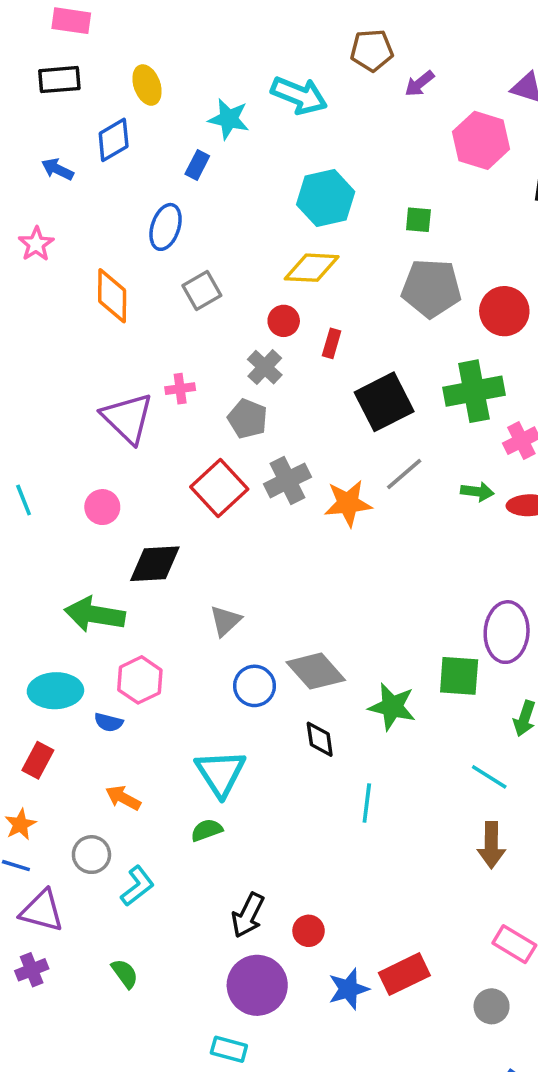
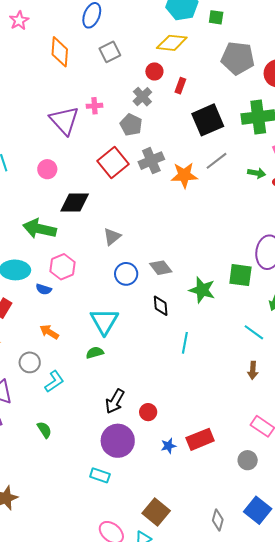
green square: (418, 220) -> (216, 17), moved
gray diamond: (316, 671) -> (161, 268), size x0.7
brown arrow: (491, 845) -> (253, 370), size x0.7
blue star: (349, 989) -> (168, 446), size x0.7

